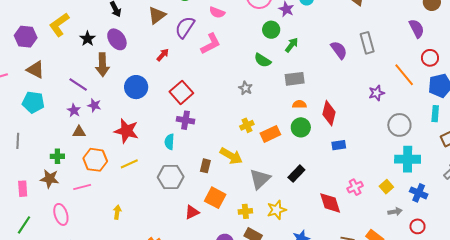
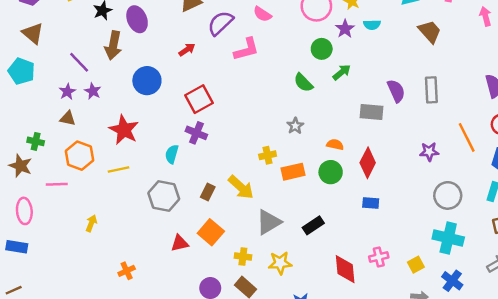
gray rectangle: (295, 79) -> (371, 112), moved
gray star: (245, 88) -> (295, 126), moved

